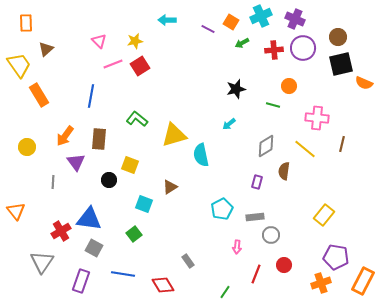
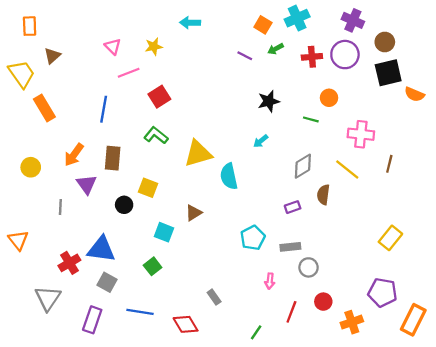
purple cross: (295, 19) -> (353, 20), moved
purple line: (208, 29) -> (245, 56), moved
red square: (140, 66) -> (159, 97), moved
purple rectangle: (257, 182) -> (293, 207), turned 56
yellow rectangle: (324, 215) -> (390, 238), moved
orange cross: (321, 283) -> (352, 322), moved

